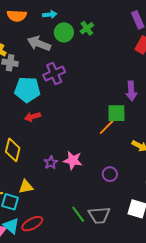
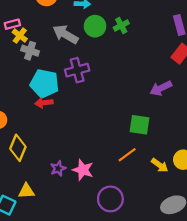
purple arrow: (131, 91) -> (161, 88), moved, turned 60
red arrow: (32, 117) -> (44, 103), moved
orange line: (107, 127) -> (127, 155), moved
purple circle: (110, 174) -> (110, 199), moved, size x1.5

